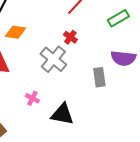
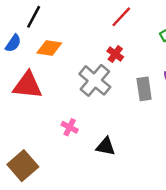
gray rectangle: (99, 77) -> (144, 89), moved
black triangle: (62, 114) -> (106, 146), size x0.7

